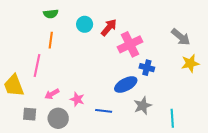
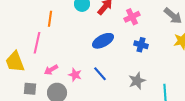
pink cross: (130, 44) -> (132, 17), moved, size x0.7
blue ellipse: (126, 84) -> (103, 41), moved
blue line: (104, 111) -> (100, 74), moved, turned 42

